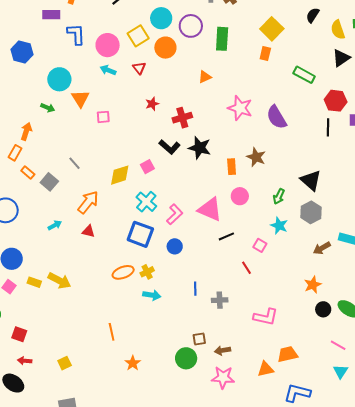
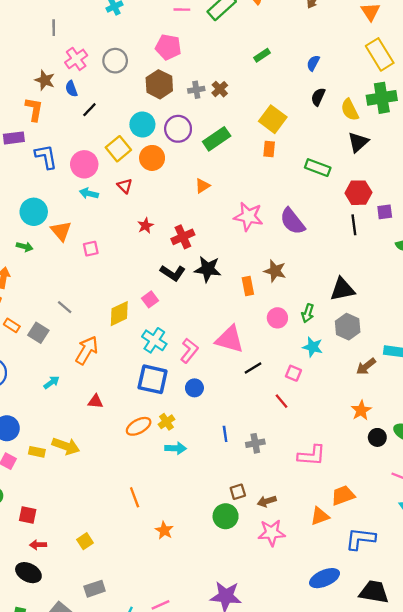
green rectangle: (222, 39) -> (217, 139), turned 60
black triangle: (311, 180) -> (342, 289), turned -45
pink circle: (240, 196) -> (277, 318), moved
red triangle: (88, 231) -> (95, 401), moved

